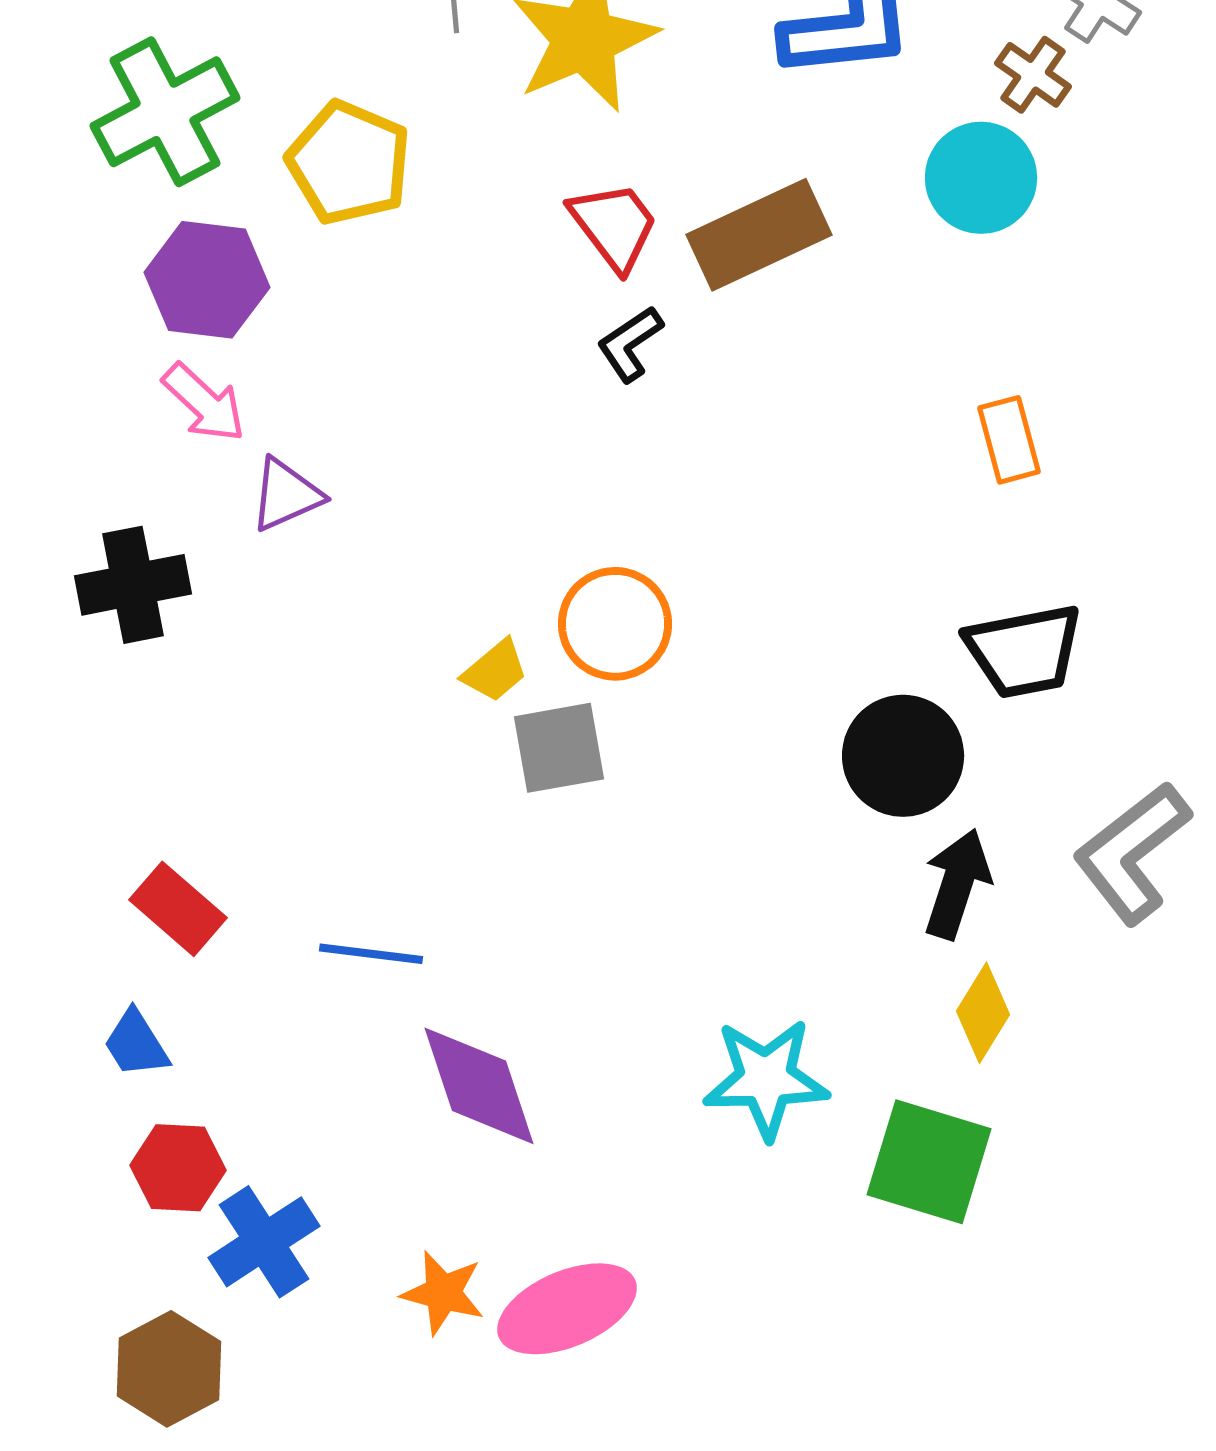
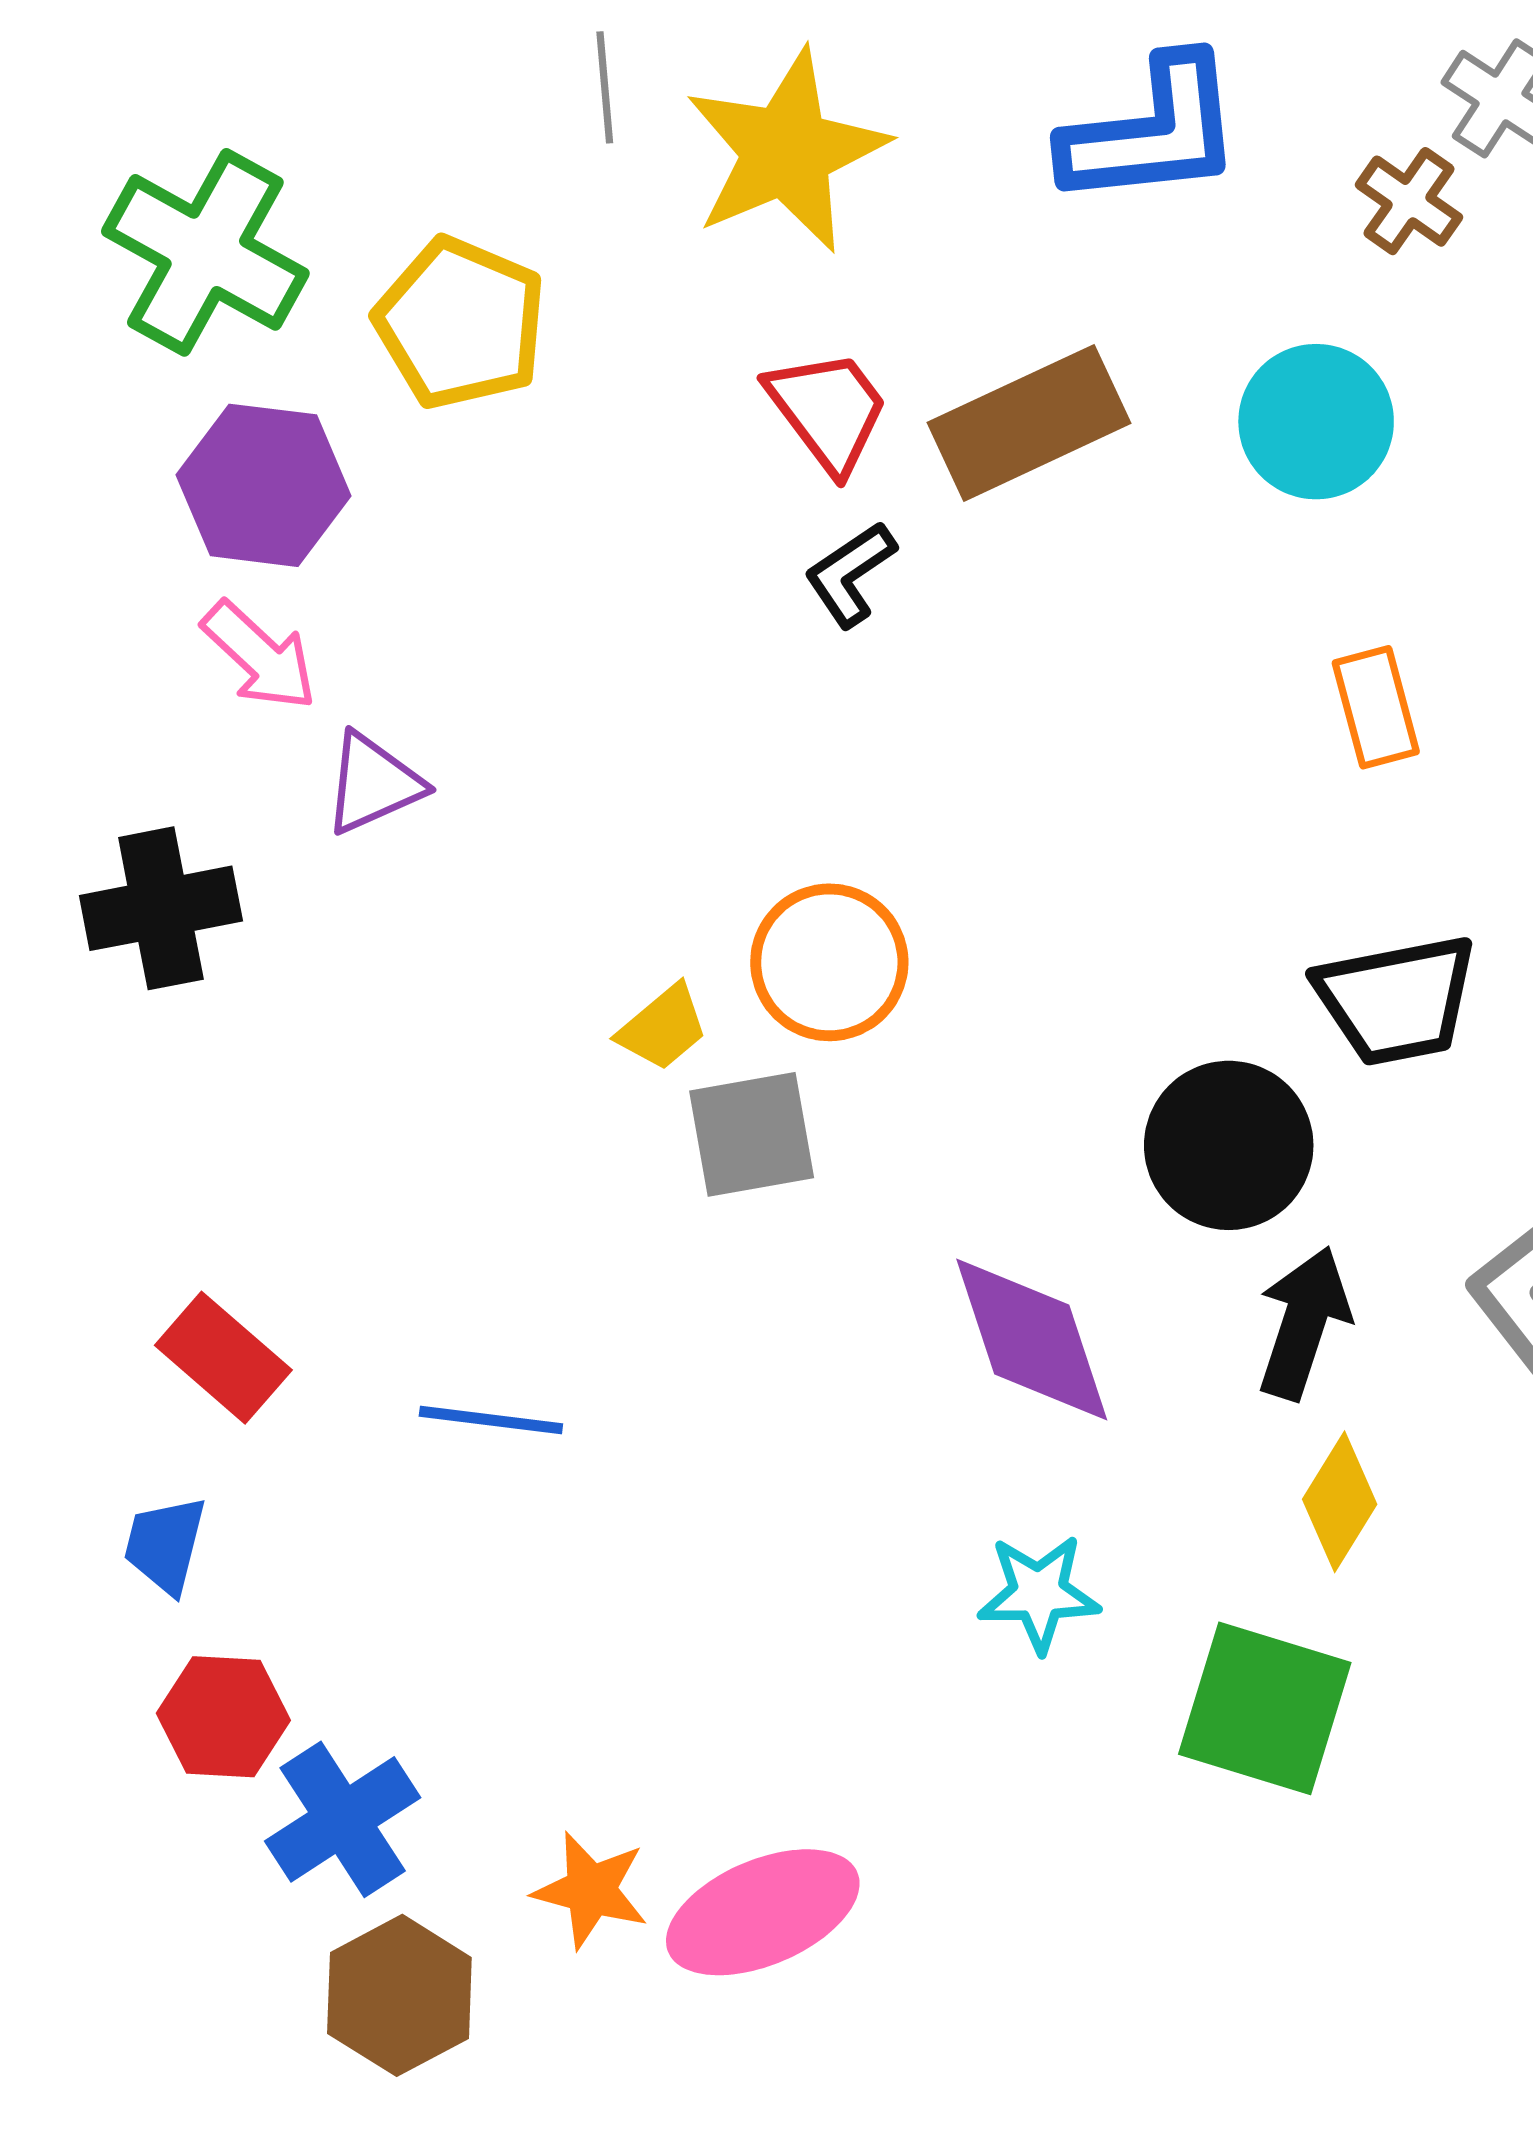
green cross: (165, 112) -> (205, 252), turned -33
cyan circle: (981, 178) -> (1316, 422), moved
blue trapezoid: (136, 1044) -> (165, 1545), turned 46
cyan star: (766, 1079) -> (1039, 1593), size x0.7
purple diamond: (479, 1086) -> (1032, 1340), moved
brown hexagon: (169, 1369) -> (399, 1995), moved

